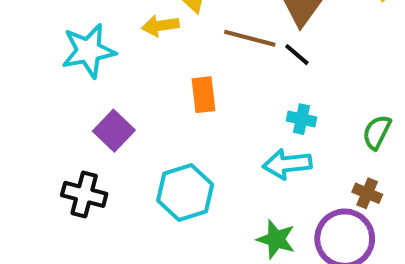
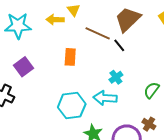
cyan cross: (301, 119) -> (116, 77), turned 32
cyan hexagon: (185, 192) -> (72, 106), moved
brown cross: (367, 193) -> (149, 124), moved

